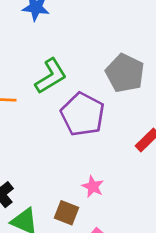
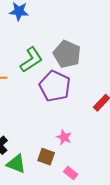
gray pentagon: (125, 73) -> (67, 54), moved

